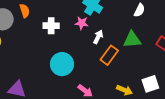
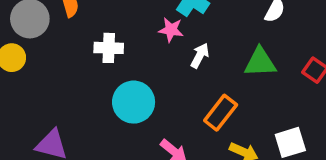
white cross: (51, 26) -> (109, 48), moved
orange rectangle: (109, 55) -> (221, 113), moved

